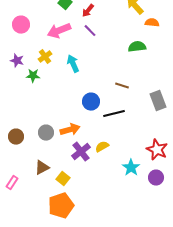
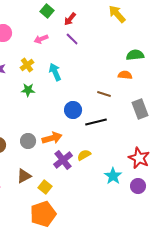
orange semicircle: (152, 23) -> (125, 75), moved
pink arrow: (59, 31) -> (41, 39), size x0.6
green semicircle: (137, 47) -> (135, 55), moved
green star: (33, 76) -> (28, 90), moved

